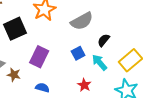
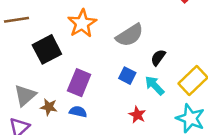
blue square: (78, 53) -> (127, 76), turned -32
blue semicircle: (42, 88) -> (78, 112), moved

